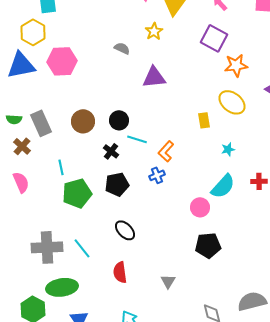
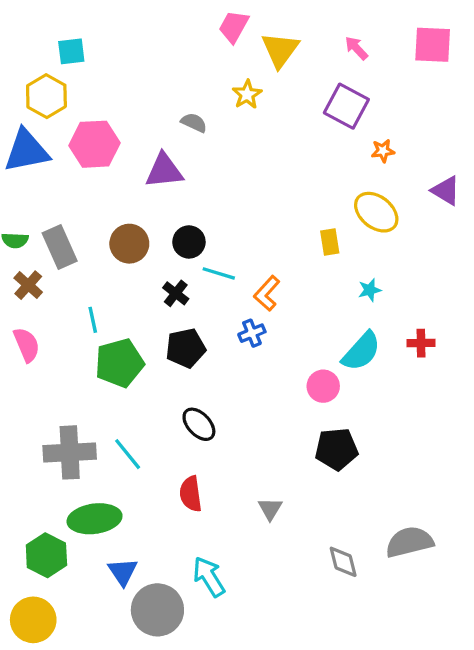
orange star: (236, 65) -> (383, 151), size x0.6
purple triangle: (154, 77) -> (164, 171), moved

